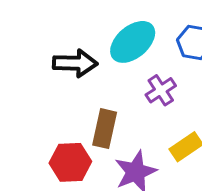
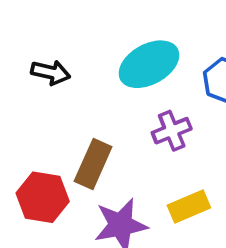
black arrow: (75, 63) -> (51, 72), moved, size x0.7

